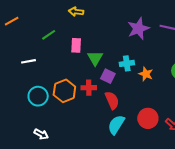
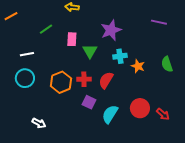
purple star: (138, 29) -> (111, 30), moved
purple square: (108, 76) -> (89, 102), moved
cyan circle: (38, 96) -> (25, 78), moved
red semicircle: (112, 100) -> (106, 80), moved, turned -126

